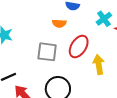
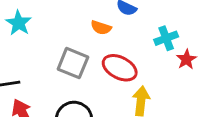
red ellipse: (79, 47) -> (120, 68), turned 70

